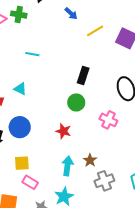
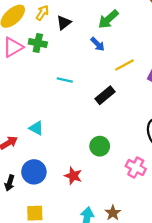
cyan line: (32, 54) -> (65, 80), moved
black rectangle: (83, 76) -> (105, 95), moved, turned 30
red star: (63, 131) -> (73, 176), moved

